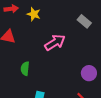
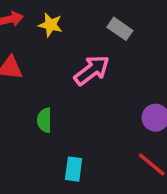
gray rectangle: (84, 21) -> (120, 29), moved

